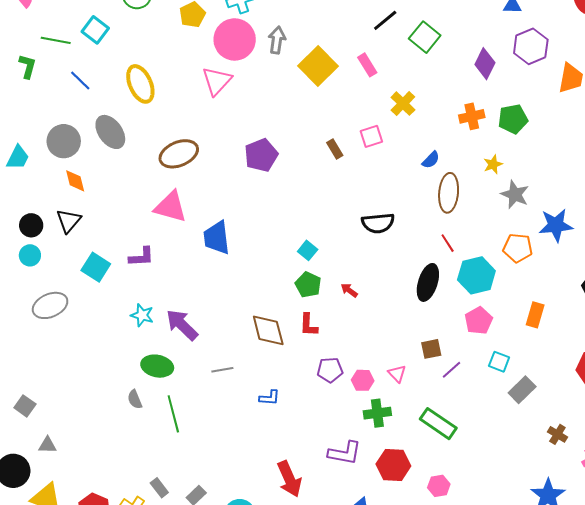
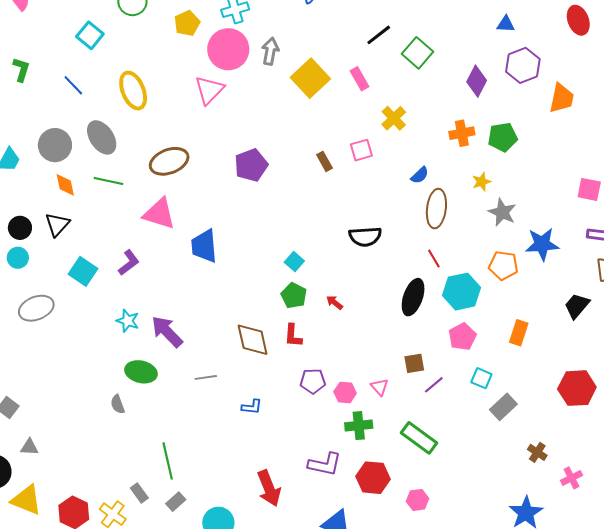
green line: (56, 40) -> (109, 181), moved
purple L-shape: (141, 257) -> (129, 263), turned -36
green line: (173, 414) -> (168, 461), moved

